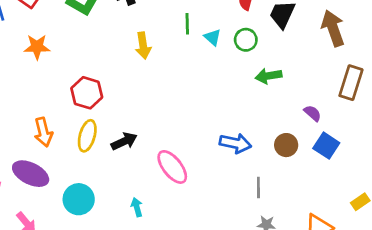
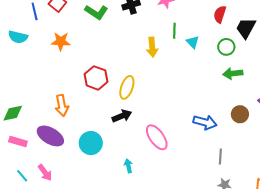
green circle: (246, 40) -> (226, 47), moved
yellow arrow: (143, 46) -> (152, 47), moved
yellow ellipse: (87, 136) -> (127, 87), moved
brown circle: (286, 145) -> (240, 114), moved
cyan circle: (79, 199) -> (91, 143), moved

